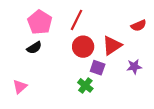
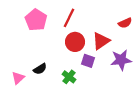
black semicircle: (34, 48) -> (40, 69), moved
purple star: (134, 67) -> (121, 60), size x1.5
green cross: (85, 85) -> (69, 77), moved

